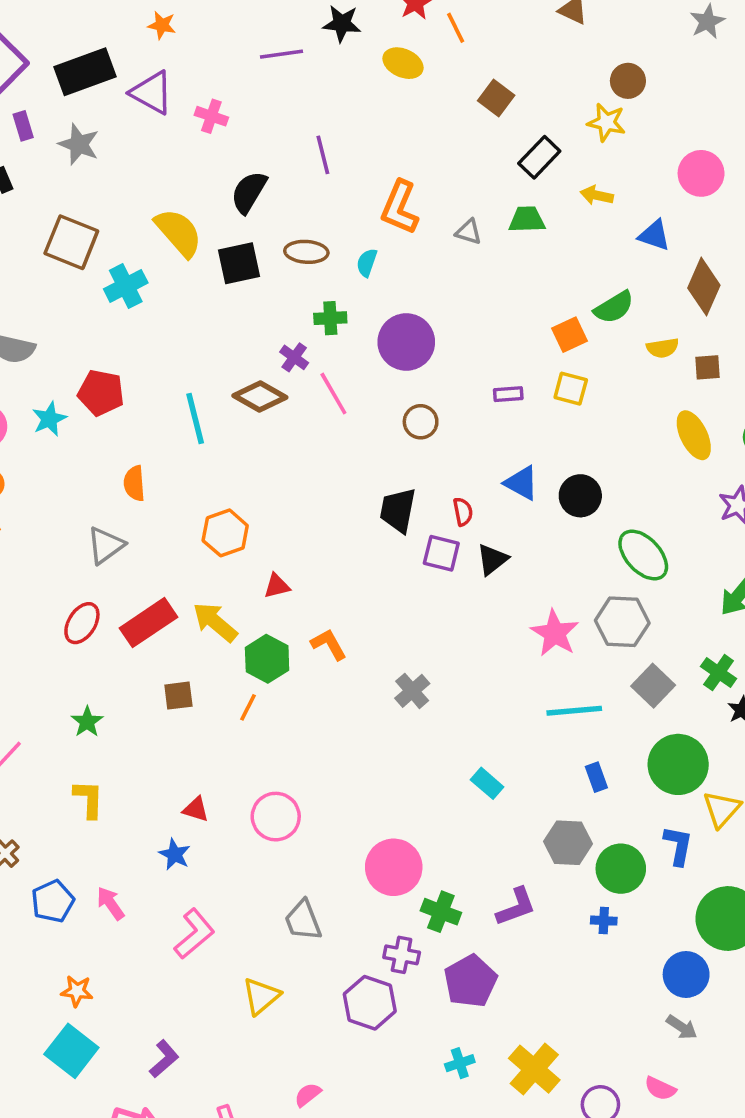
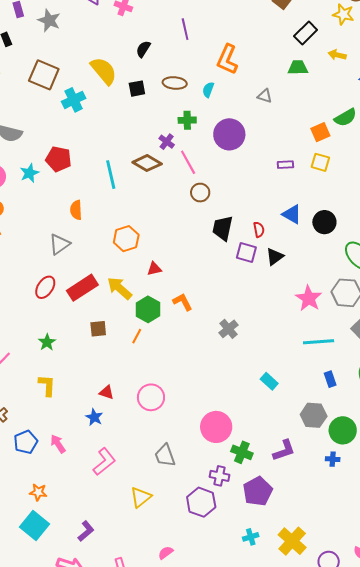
black semicircle: (249, 192) -> (143, 49), size x0.7
gray triangle: (468, 232) -> (265, 96), moved
black square: (239, 263) -> (137, 89), size x0.7
brown circle: (421, 422) -> (200, 193), moved

